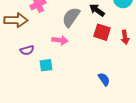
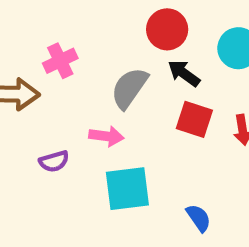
purple semicircle: (27, 50) -> (54, 161), moved
cyan square: (46, 65) -> (127, 189), moved, size x1.6

